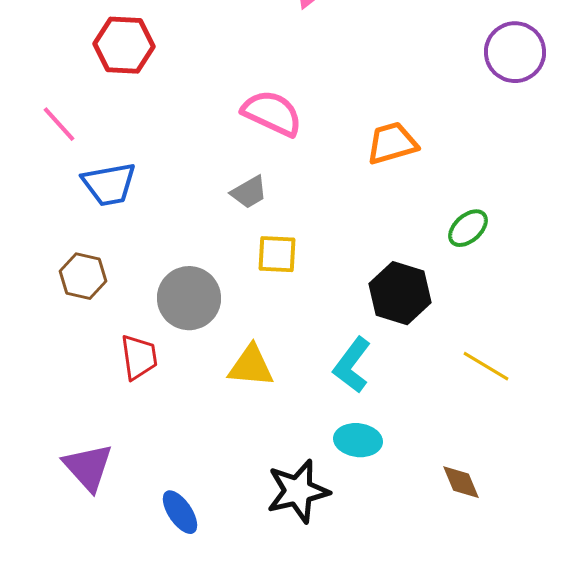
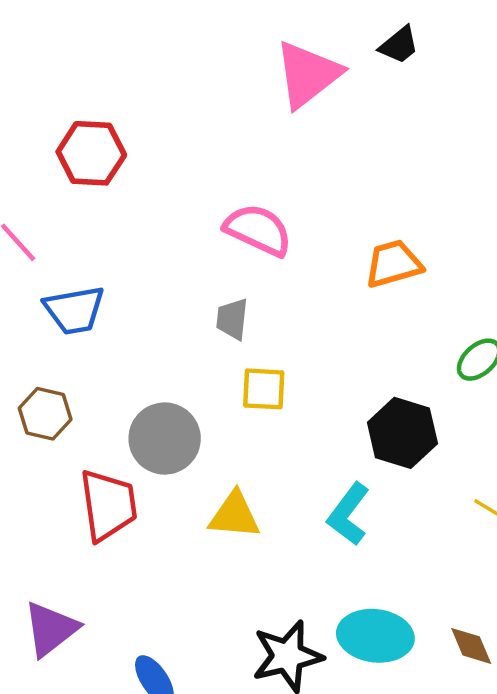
gray trapezoid: (249, 192) -> (232, 319), turned 126
red trapezoid: (139, 357) -> (108, 505), size x1.4
cyan ellipse: (358, 440) -> (375, 636), moved, size x1.4
purple triangle: (88, 467) -> (51, 629), turned 34

